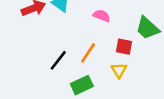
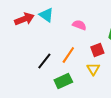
red square: (124, 47) -> (97, 50), turned -32

